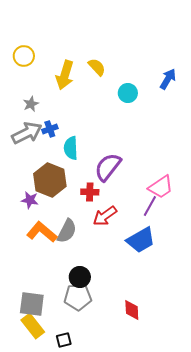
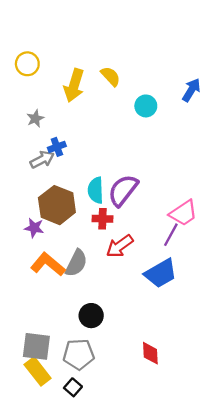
gray arrow: (27, 133) -> (42, 159), moved, size x0.7
cyan semicircle: (71, 148) -> (96, 190), moved
gray pentagon: (78, 297) -> (79, 354), moved
black square: (64, 340) -> (73, 387), turned -35

